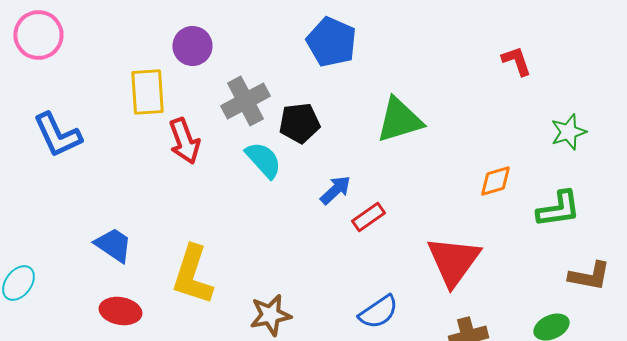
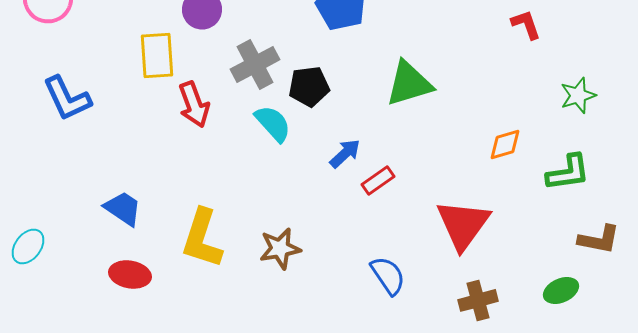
blue semicircle: (378, 312) -> (388, 275), turned -90
brown star: (270, 315) -> (280, 248), moved

